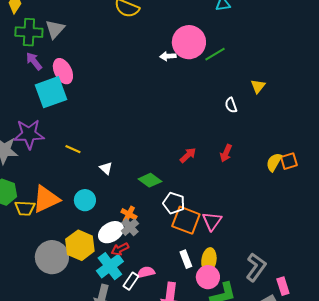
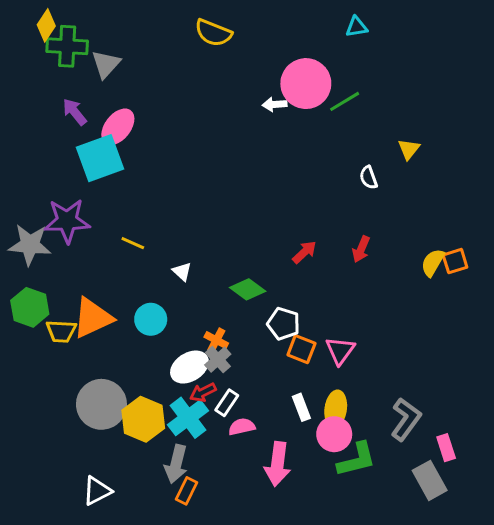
green cross: (29, 32) -> (67, 46), moved
pink ellipse: (63, 71) -> (118, 127), turned 65
orange square: (186, 220) -> (301, 349), size x0.7
yellow hexagon: (80, 245) -> (143, 419), moved
white rectangle: (131, 281) -> (227, 403), moved

